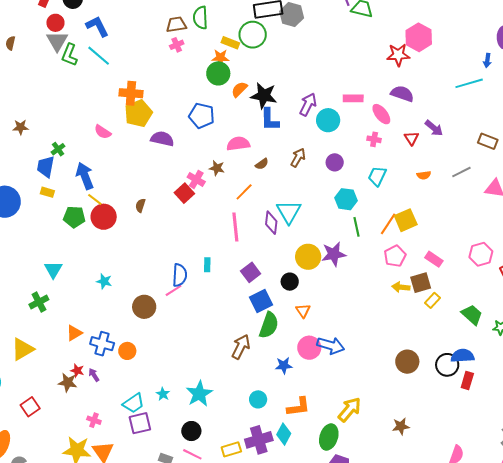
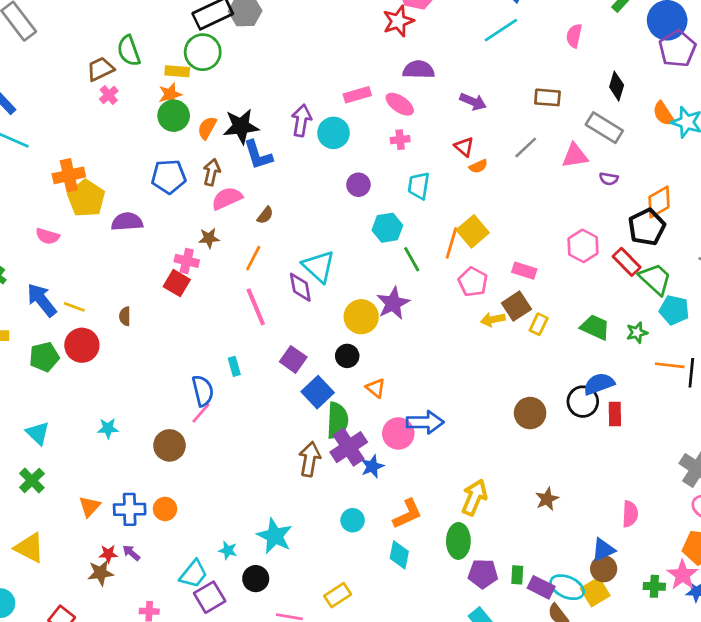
red triangle: (411, 138) -> (464, 147), moved
brown arrow: (298, 158) -> (212, 172), moved
yellow line: (95, 199) -> (74, 307), moved
yellow triangle: (23, 349) -> (29, 548), turned -45
black circle: (191, 431) -> (256, 579), moved
purple cross: (259, 440) -> (349, 447), moved

